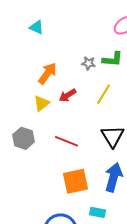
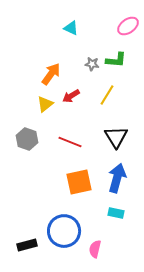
cyan triangle: (36, 27) -> (71, 28), moved
cyan rectangle: (98, 212) -> (116, 213), moved

